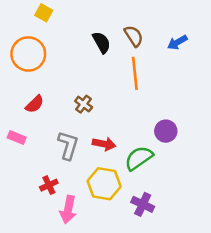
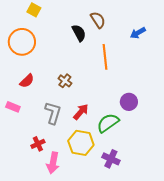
brown semicircle: (134, 36) -> (98, 20), moved
red arrow: (104, 144) -> (81, 112), turned -60

